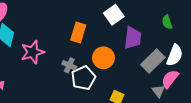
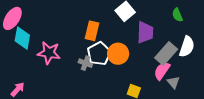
pink star: (32, 52) -> (49, 53), turned 30
white pentagon: (83, 78) -> (99, 54), moved
pink semicircle: (170, 79) -> (162, 71), moved

